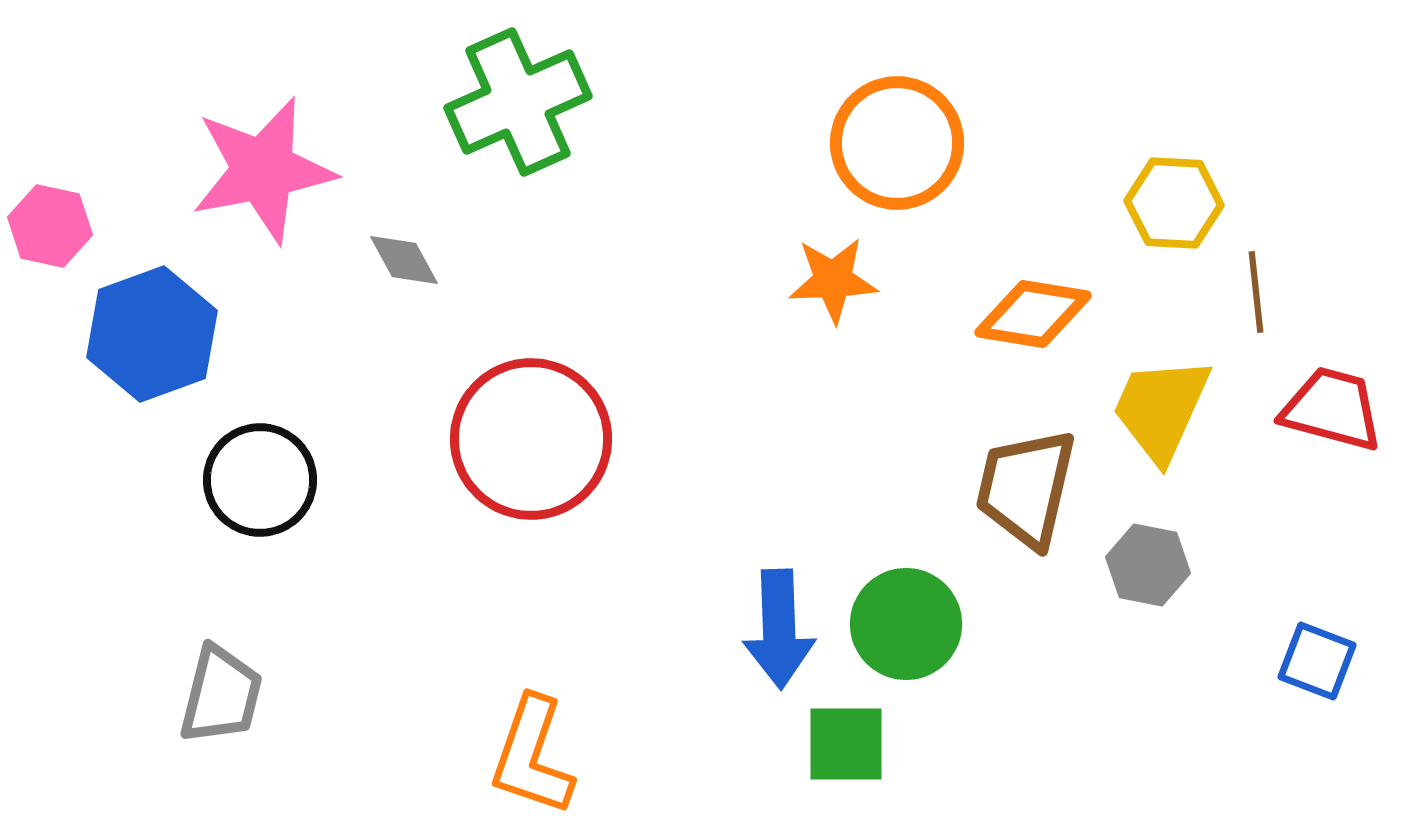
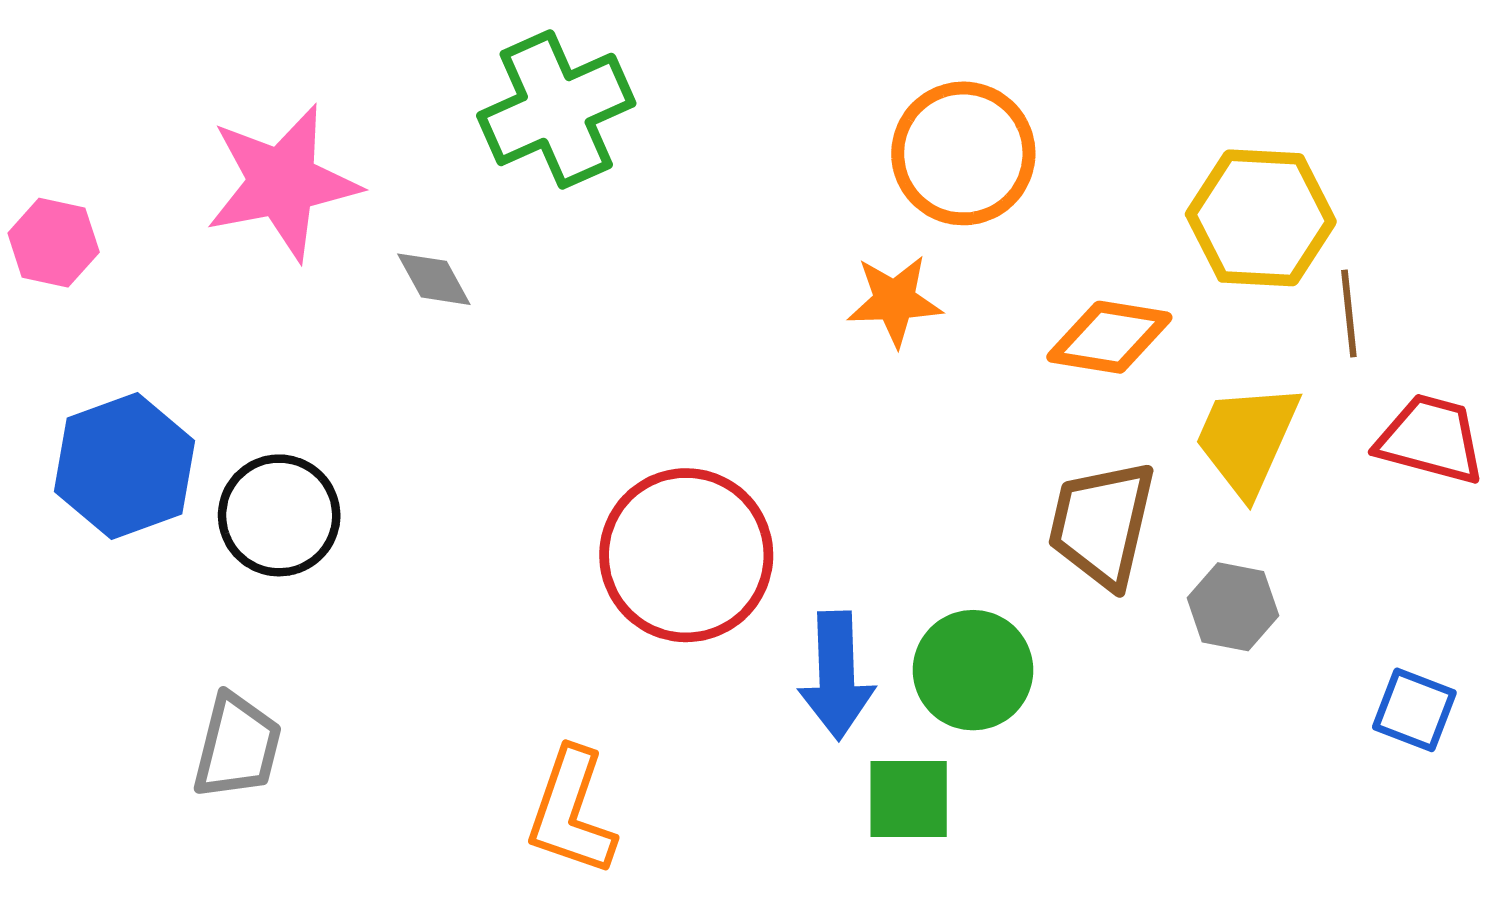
yellow hexagon: (1174, 203) -> (1261, 218), size x1.4
blue hexagon: (152, 334) -> (124, 466), moved
red circle: (531, 439) -> (686, 555), moved

